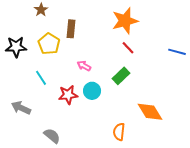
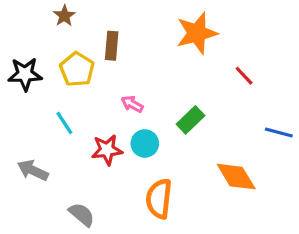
red line: (128, 48) -> (244, 76), moved
blue line: (177, 52) -> (279, 132), moved
orange semicircle: (119, 132) -> (159, 199), moved, size x1.4

